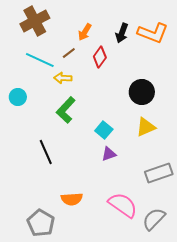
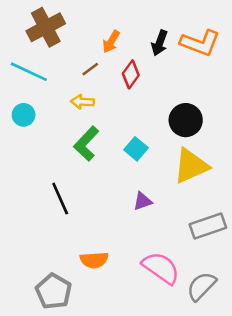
cyan line: (40, 60) -> (29, 72), moved
cyan circle: (18, 97) -> (24, 115), moved
yellow triangle: (146, 127) -> (191, 166), size x1.4
cyan square: (104, 130) -> (136, 149), moved

